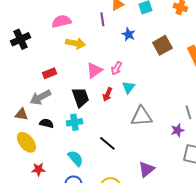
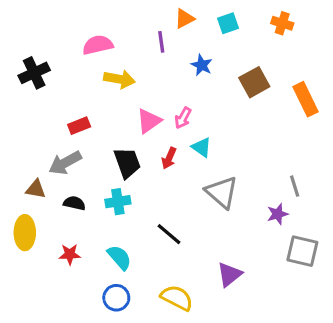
cyan triangle: (128, 87) -> (202, 147), turned -32
gray triangle: (141, 116) -> (222, 192), turned 45
yellow ellipse: (26, 142) -> (25, 233), moved, turned 40
red star: (38, 169) -> (70, 254), moved

